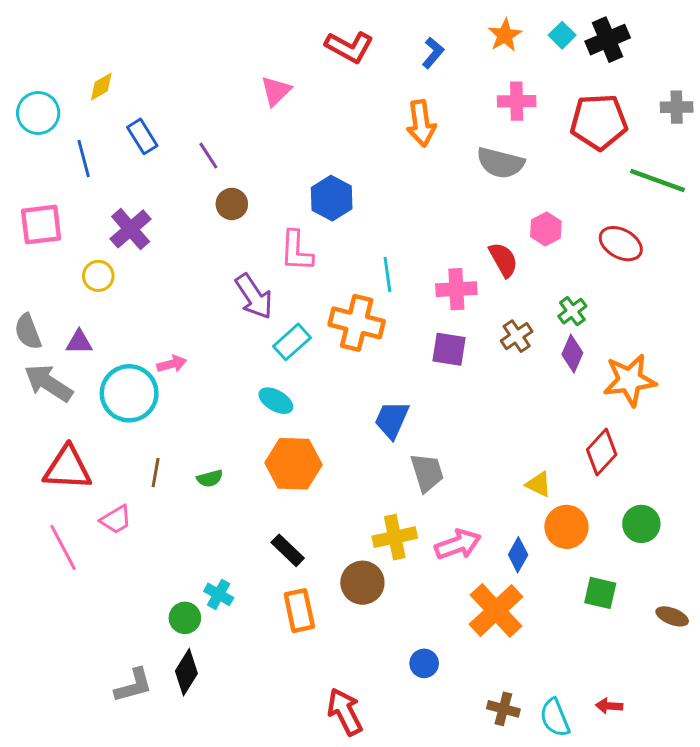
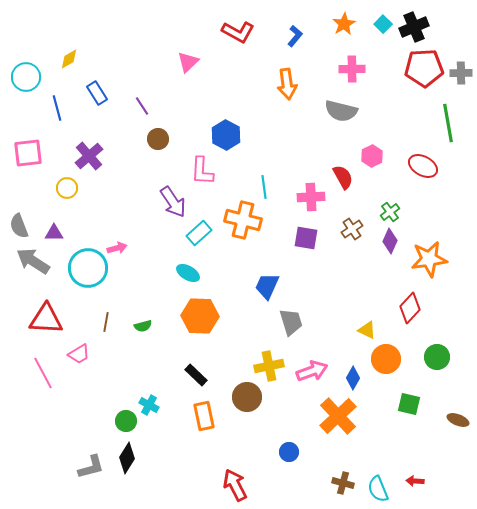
red pentagon: (599, 122) -> (424, 68), moved
green line: (657, 180) -> (448, 123), turned 60

